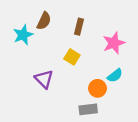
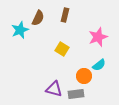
brown rectangle: (79, 27) -> (65, 15), moved
purple triangle: (44, 79) -> (54, 89), moved, turned -30

